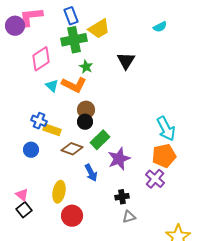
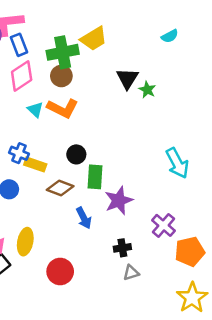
blue rectangle: (71, 16) -> (19, 45), moved
green star: (86, 67) -> (147, 90), moved
brown circle: (86, 110) -> (61, 76), moved
green rectangle: (100, 140) -> (95, 177), turned -42
orange pentagon: (164, 156) -> (190, 252), moved
yellow ellipse: (59, 192) -> (25, 242), moved

